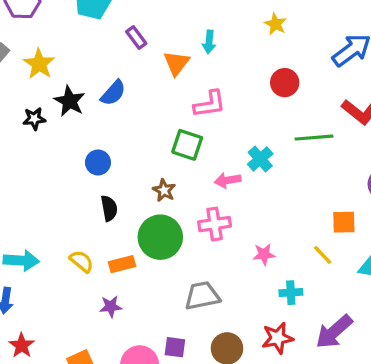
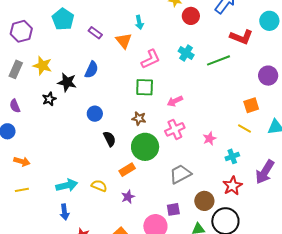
red circle: (285, 83) -> (191, 16), moved
cyan cross: (260, 159) -> (186, 53), moved
yellow semicircle: (82, 261) -> (99, 186), moved

